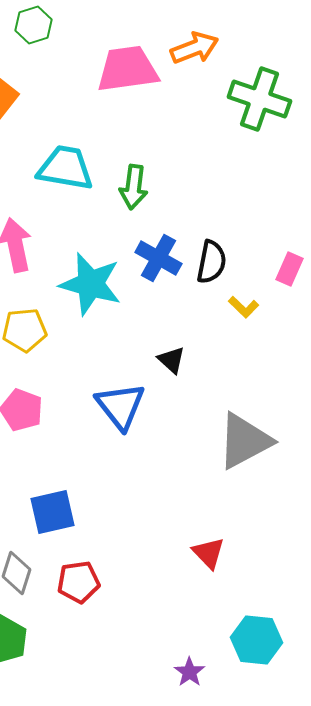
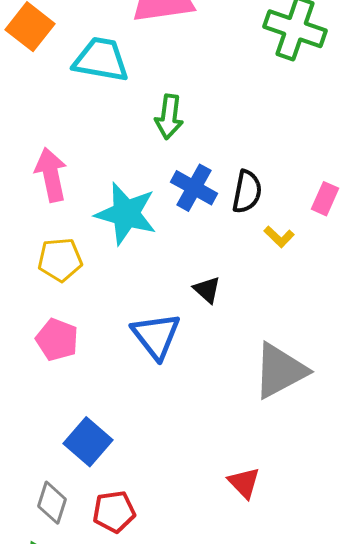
cyan trapezoid: (65, 168) -> (101, 60), moved
blue square: (52, 512) -> (88, 442), turned -36

